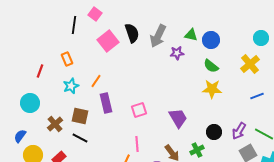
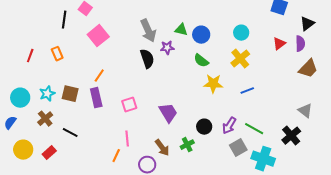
black semicircle: (132, 33) -> (147, 59), moved
gray arrow: (158, 36) -> (148, 31), turned -50
cyan circle: (261, 38) -> (241, 33), moved
red line: (40, 71) -> (30, 56), moved
orange line: (96, 81) -> (99, 76), moved
cyan star: (71, 86) -> (47, 94), moved
yellow star: (212, 89) -> (213, 84), moved
brown square: (80, 116) -> (70, 94), moved
blue semicircle: (20, 136) -> (10, 123), moved

